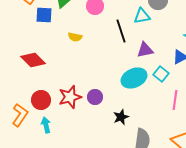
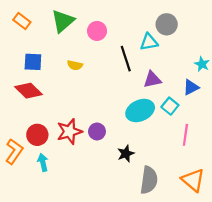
blue square: (44, 15) -> (33, 62), moved

